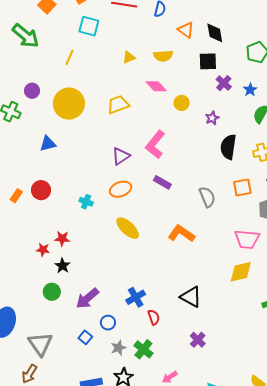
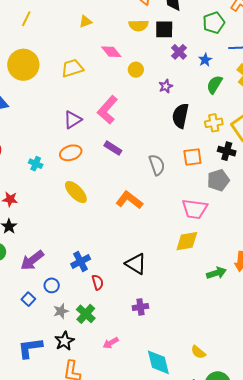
yellow semicircle: (163, 56) -> (138, 26), moved
purple cross: (198, 340) -> (140, 307), turned 35

